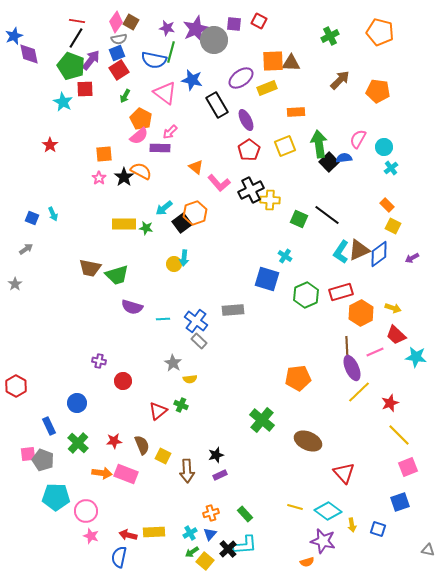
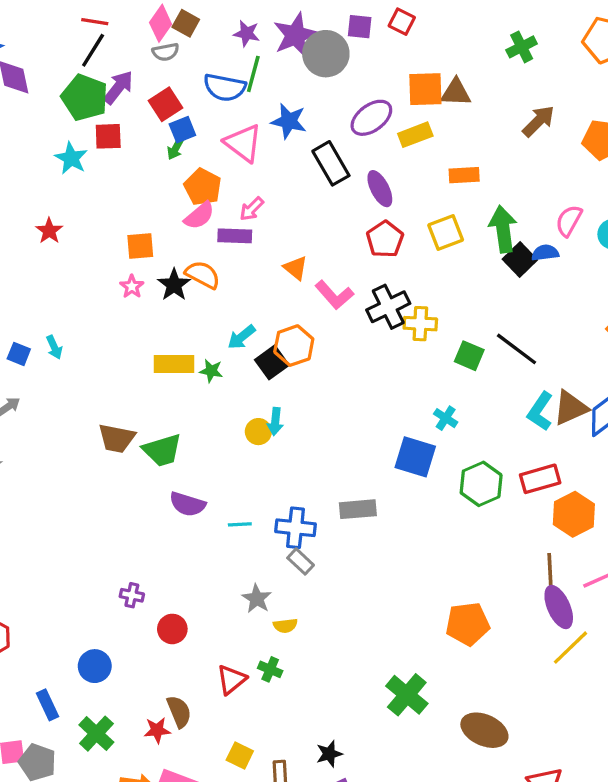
blue square: (117, 53) -> (182, 130), moved
blue cross: (196, 321) -> (295, 528), turned -30
brown semicircle: (142, 445) -> (179, 712), moved

